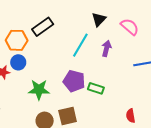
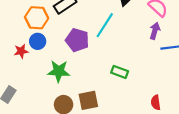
purple arrow: (106, 48) -> (155, 31), moved
purple pentagon: (74, 81) -> (77, 40), moved

